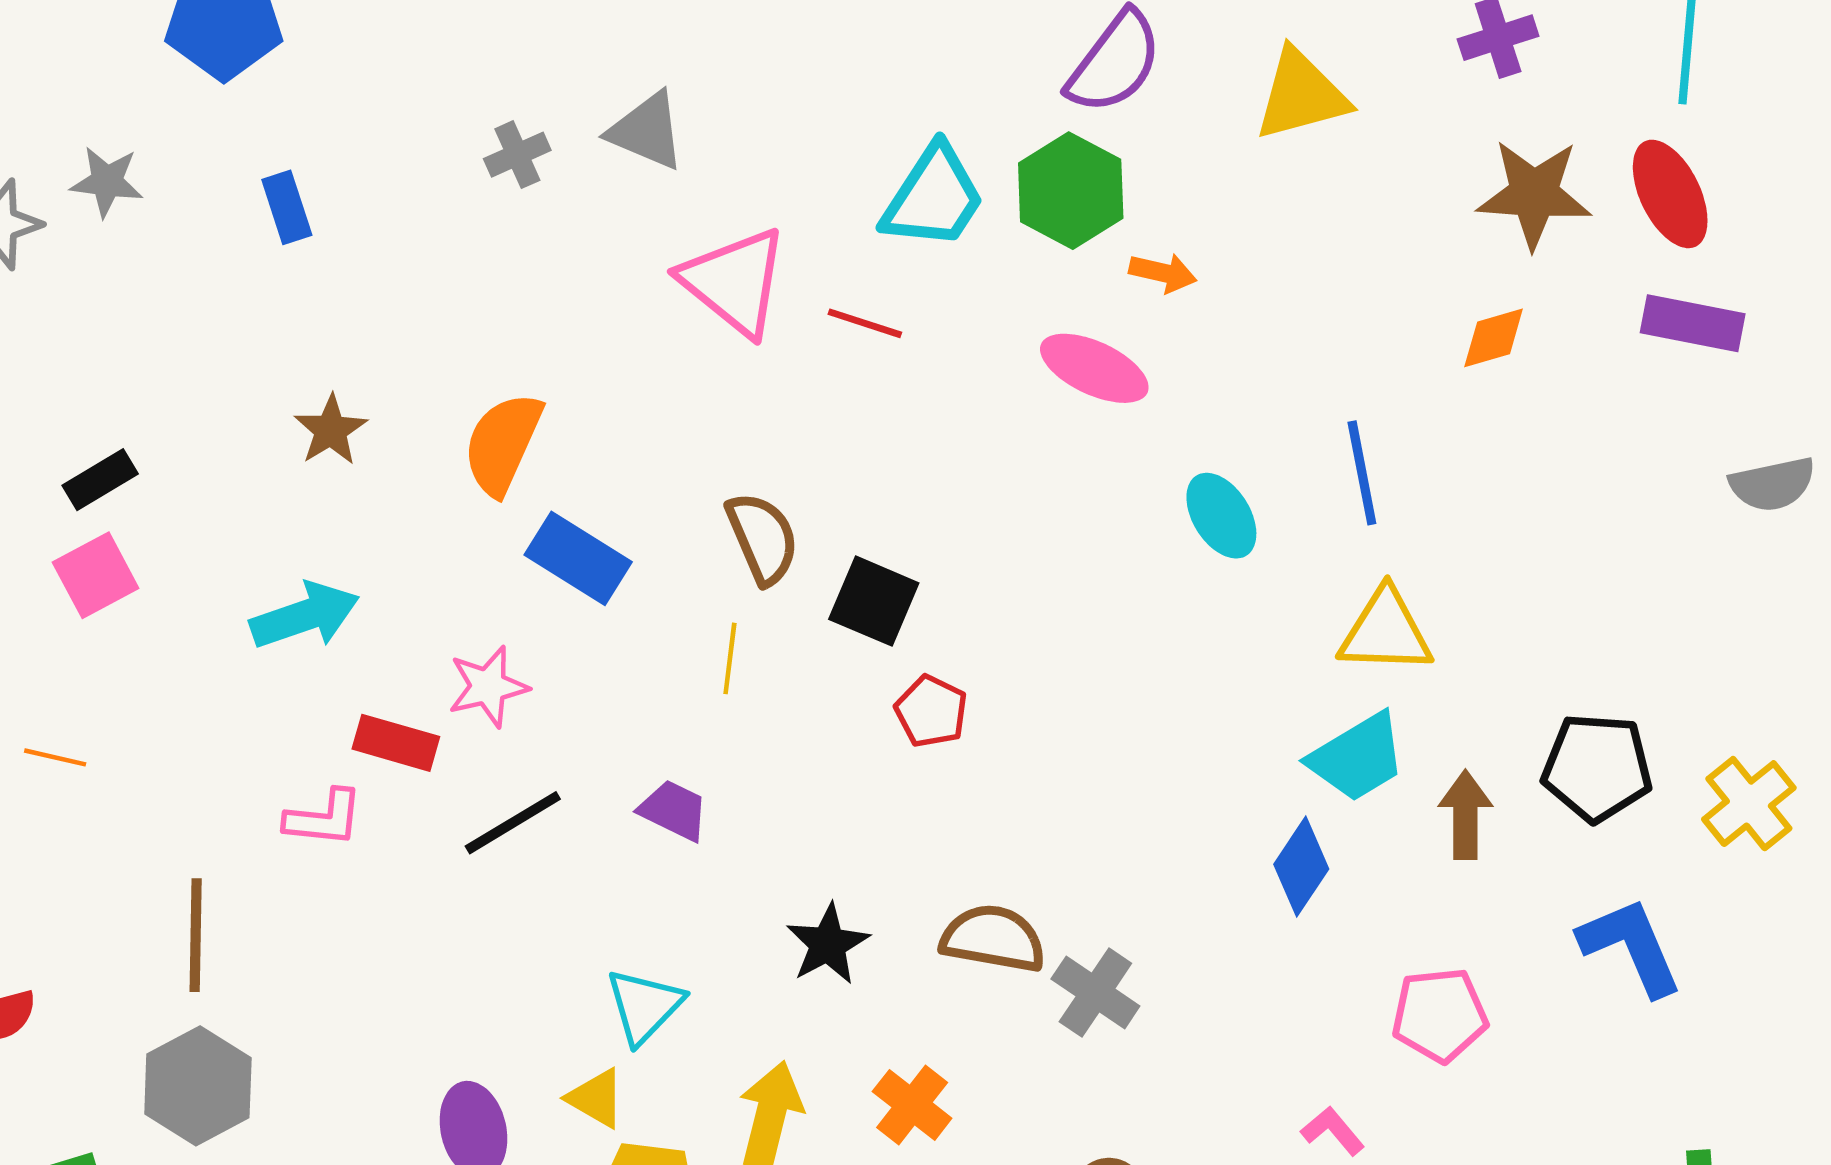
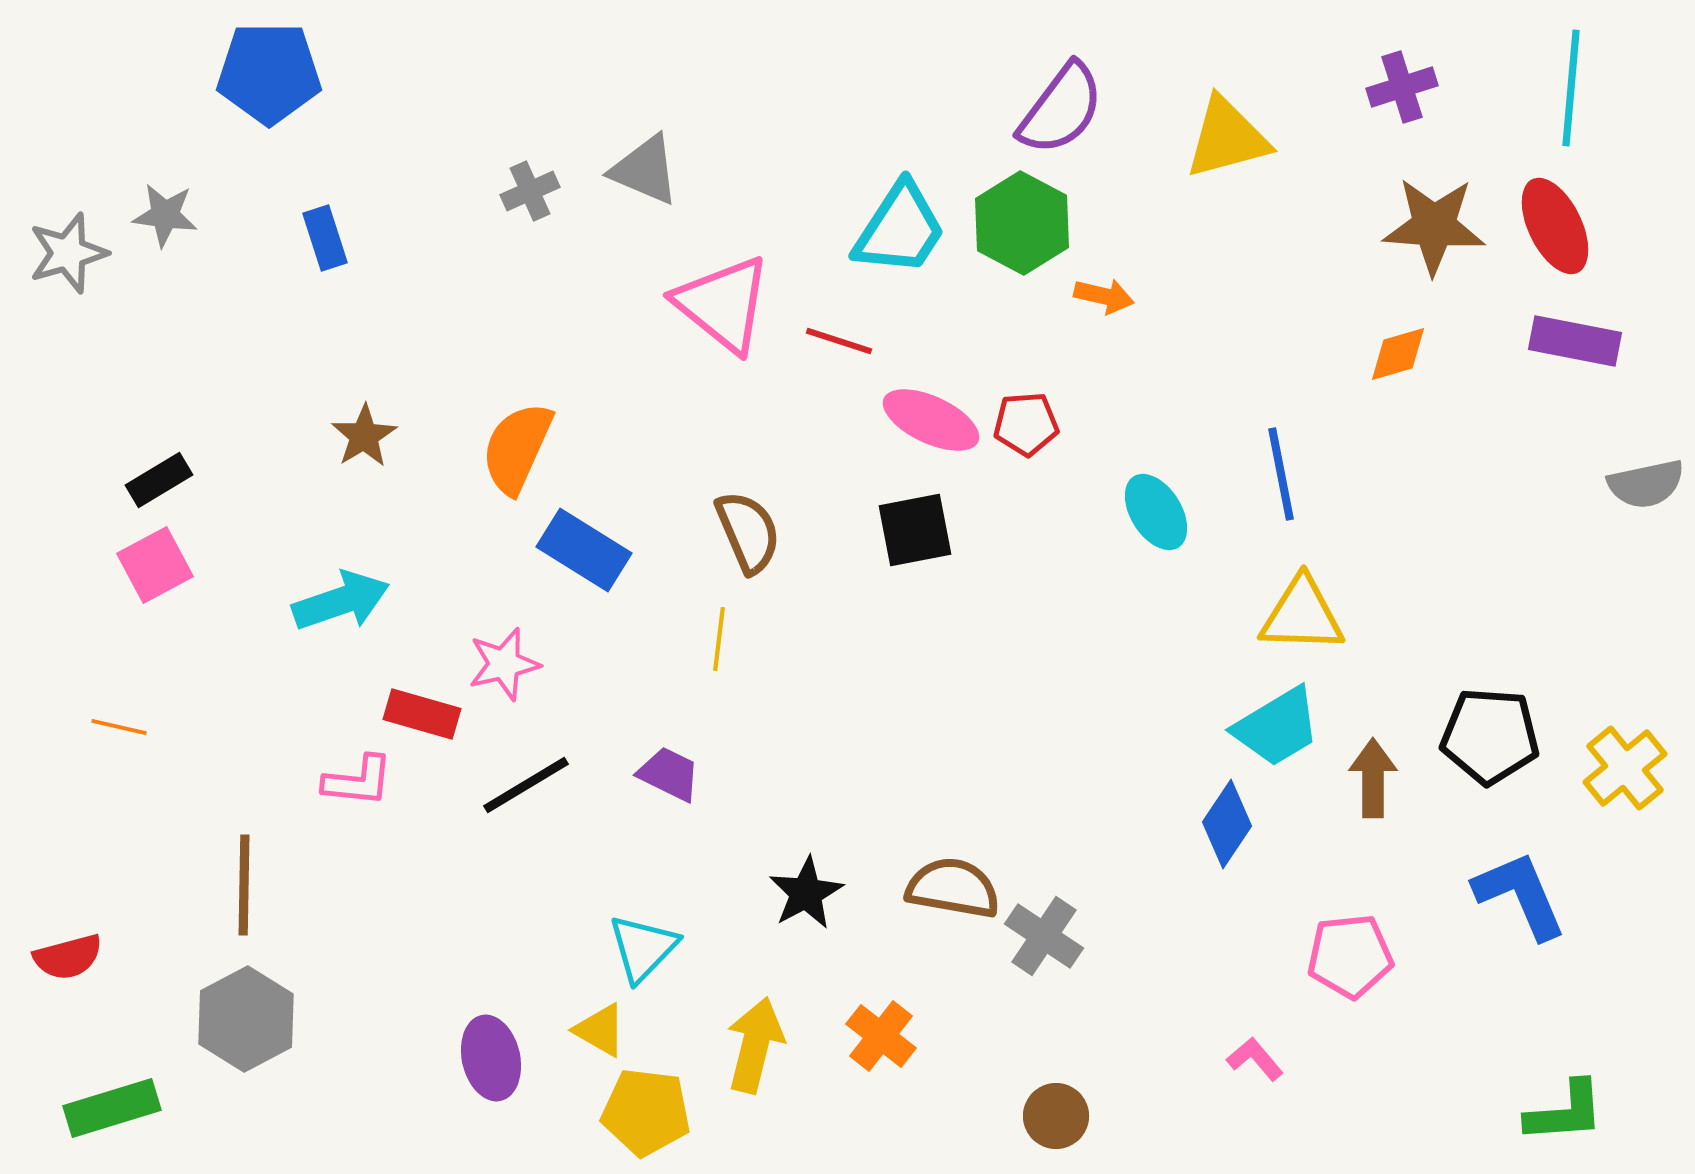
pink ellipse: (1094, 368) -> (931, 420), moved
black square: (874, 601) -> (915, 530), moved, turned -34
red pentagon: (931, 711) -> (1026, 424), moved, turned -30

